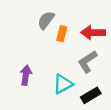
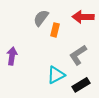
red arrow: (93, 33) -> (83, 17), moved
purple arrow: (26, 75) -> (12, 56), moved

